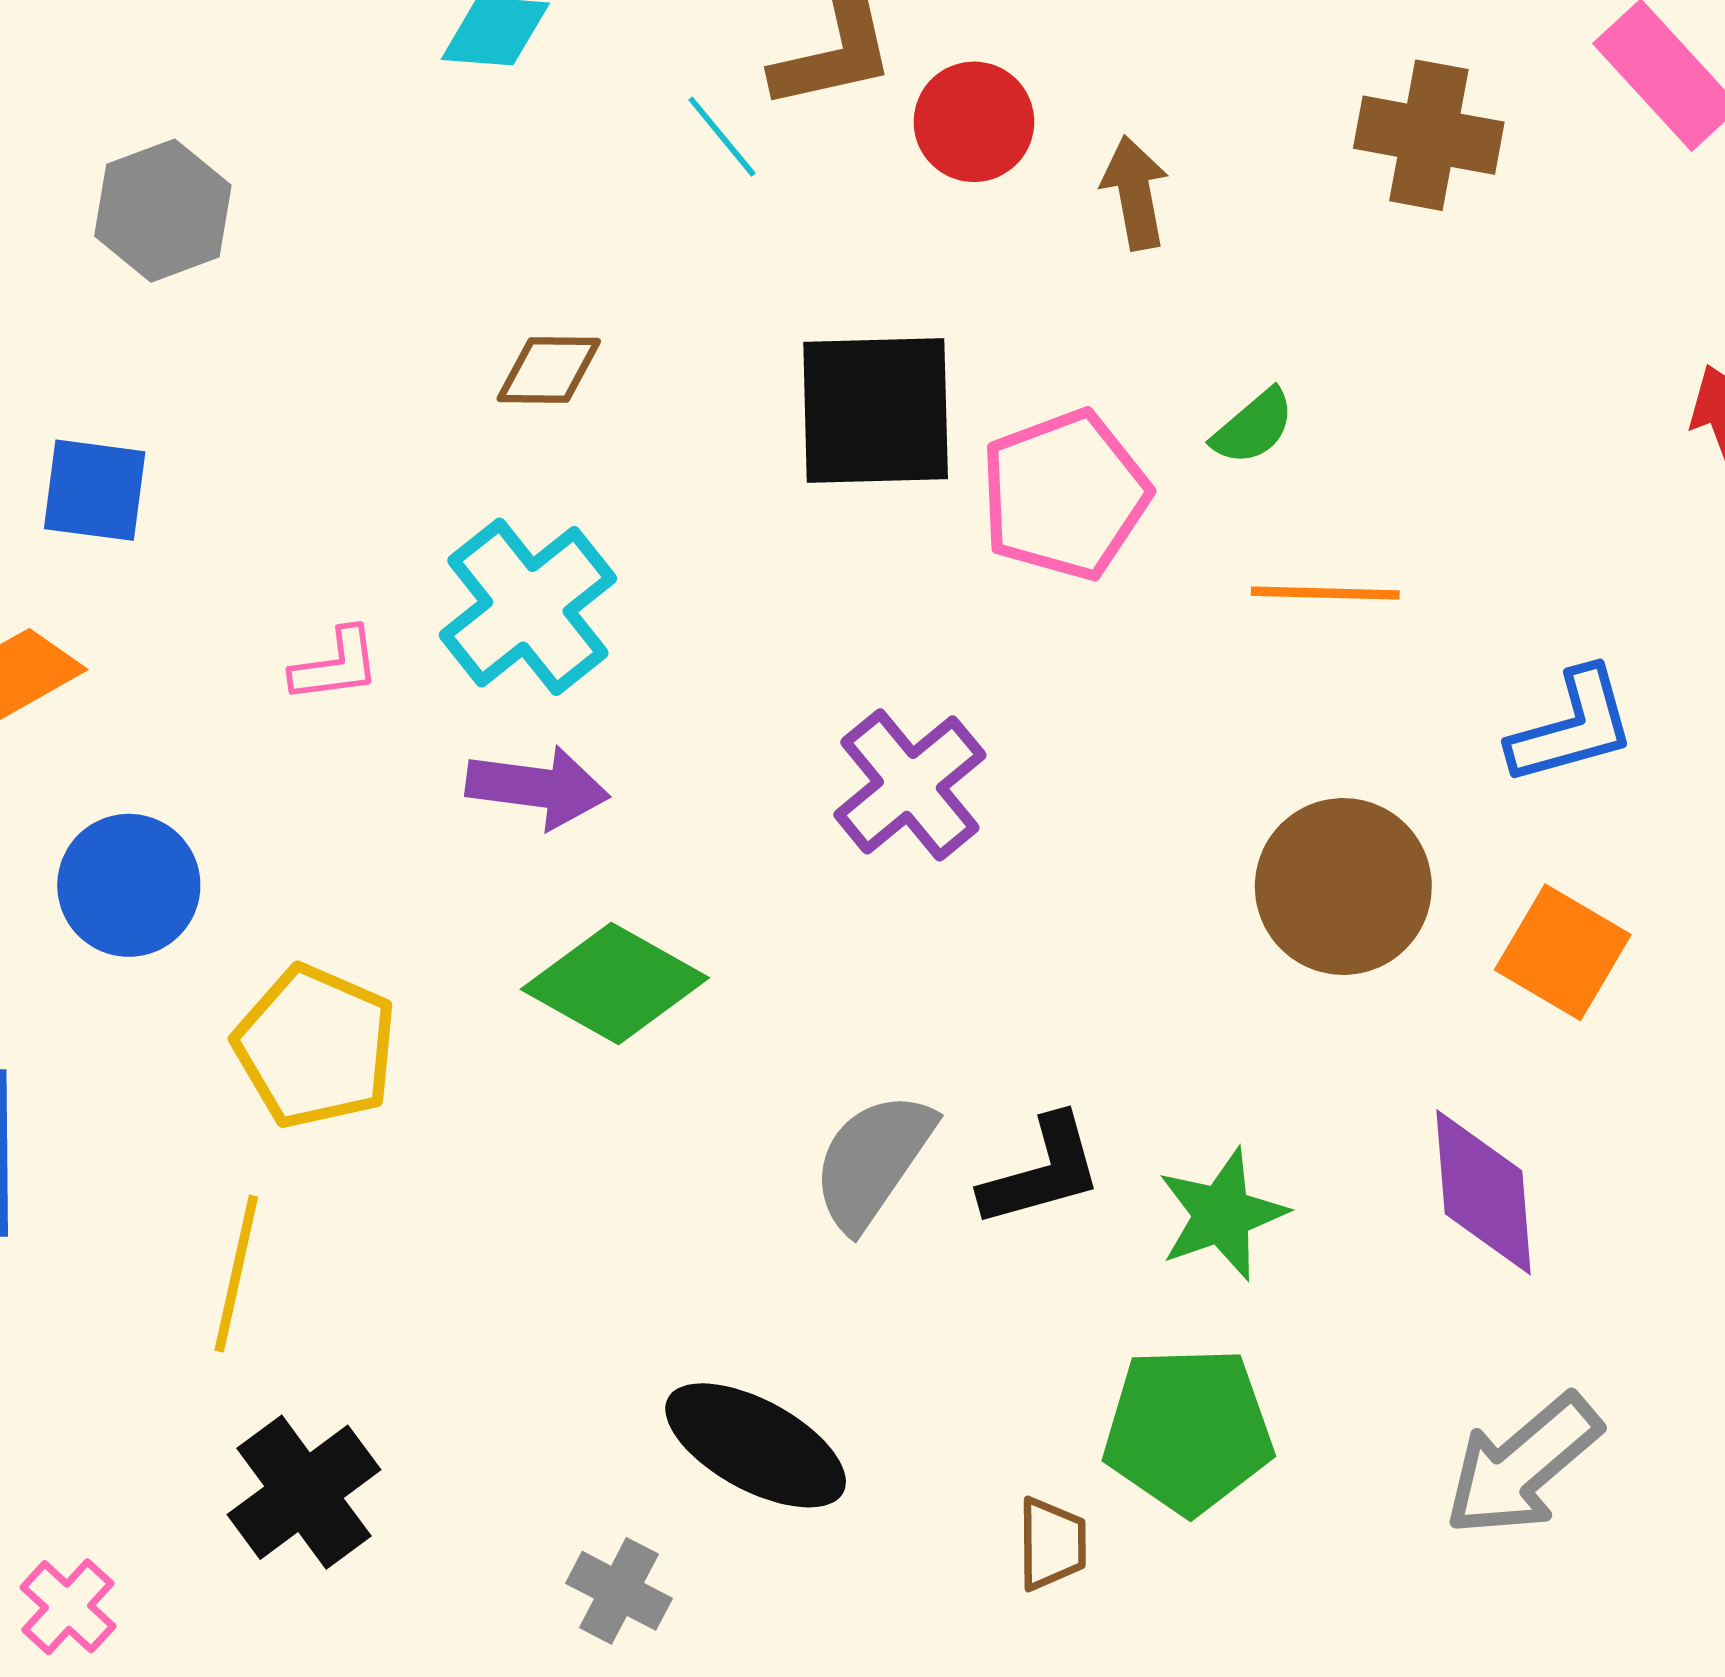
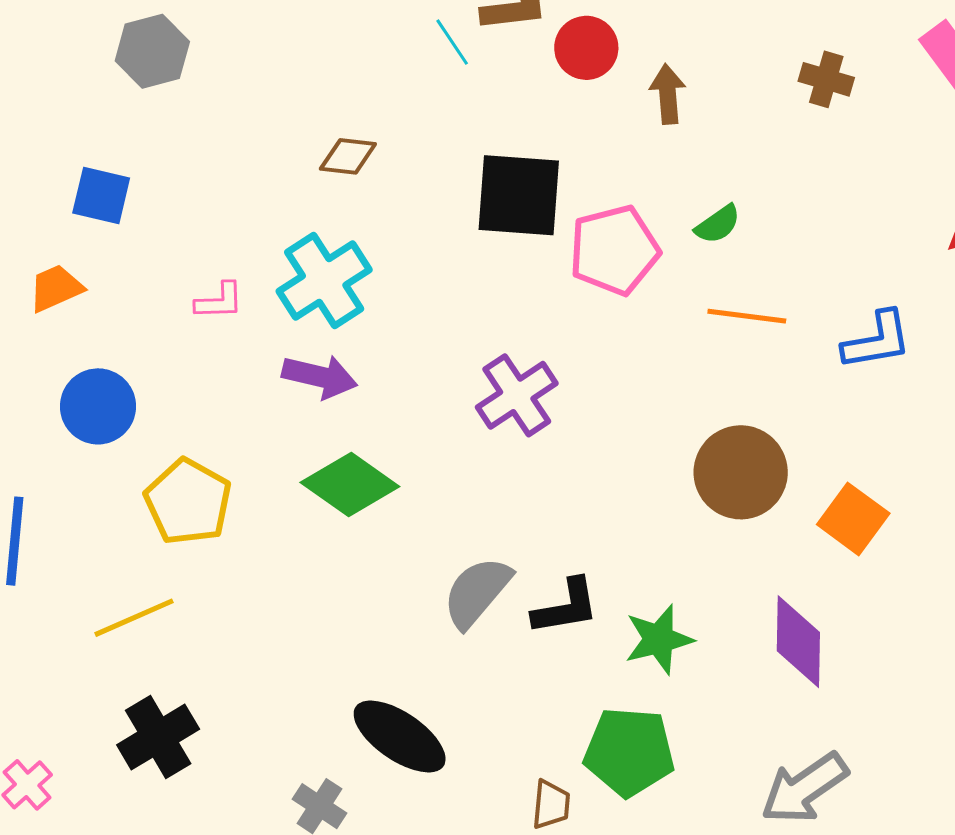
brown cross: (1429, 135) -> (826, 79), size x0.7
blue L-shape: (1572, 727) -> (877, 340), moved
yellow line: (236, 1274) -> (134, 618), turned 48

